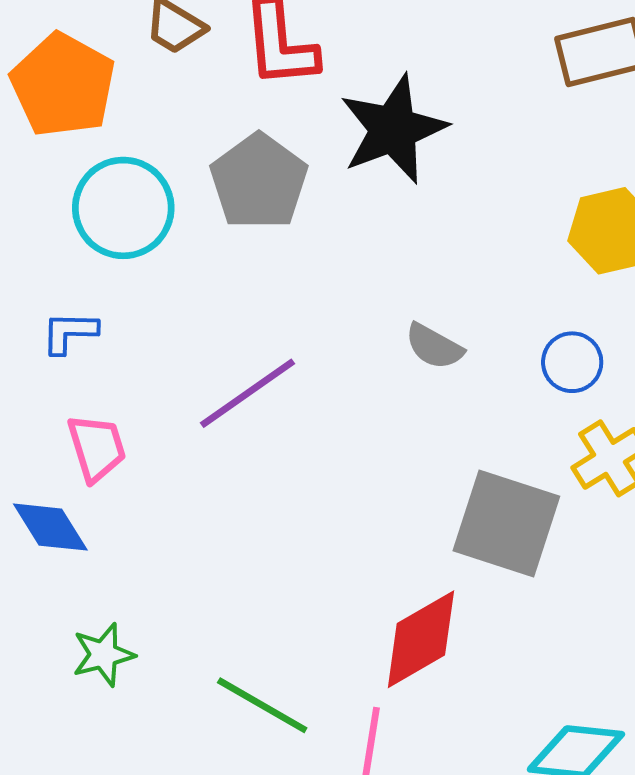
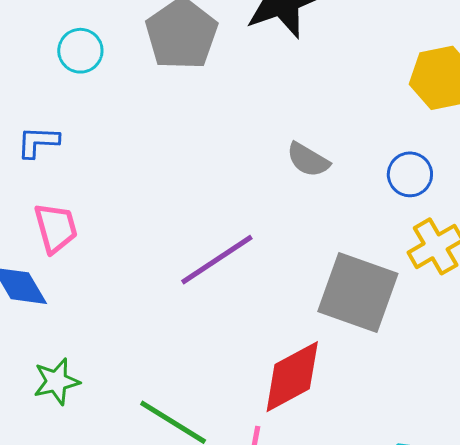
cyan circle: (123, 208) -> (80, 51), size x0.6
purple line: (248, 393) -> (217, 260), moved

